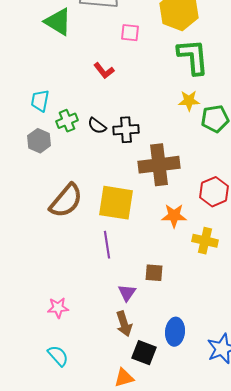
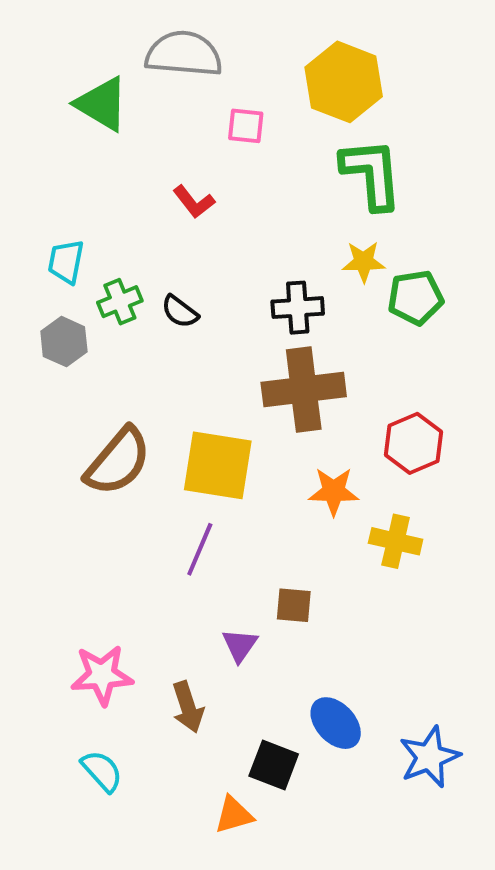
black cross: (126, 130) -> (298, 308), moved
purple line: (107, 245) -> (200, 549), turned 32
pink star: (58, 308) -> (102, 675), size x1.4
brown arrow: (124, 324) -> (188, 707), moved
blue ellipse: (175, 332) -> (336, 723), turned -48

